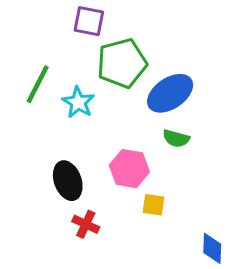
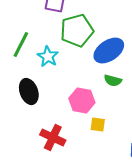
black ellipse: (68, 181) -> (29, 91), moved
red cross: (86, 224) -> (53, 137), size x1.4

